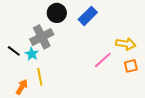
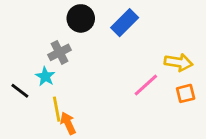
gray cross: (42, 37) -> (59, 52), size x0.7
black line: (14, 51) -> (20, 91), moved
orange arrow: (22, 87) -> (68, 123), moved, turned -56

